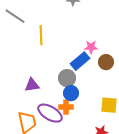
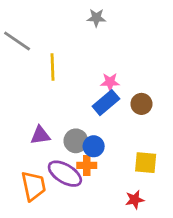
pink star: (91, 47) -> (110, 82), moved
gray circle: (67, 78) -> (76, 141), moved

